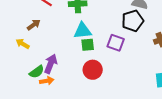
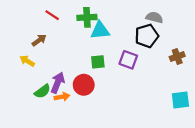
cyan triangle: (83, 31) -> (100, 30), moved
red circle: (93, 70) -> (84, 85), moved
orange arrow: (47, 81) -> (62, 97), moved

